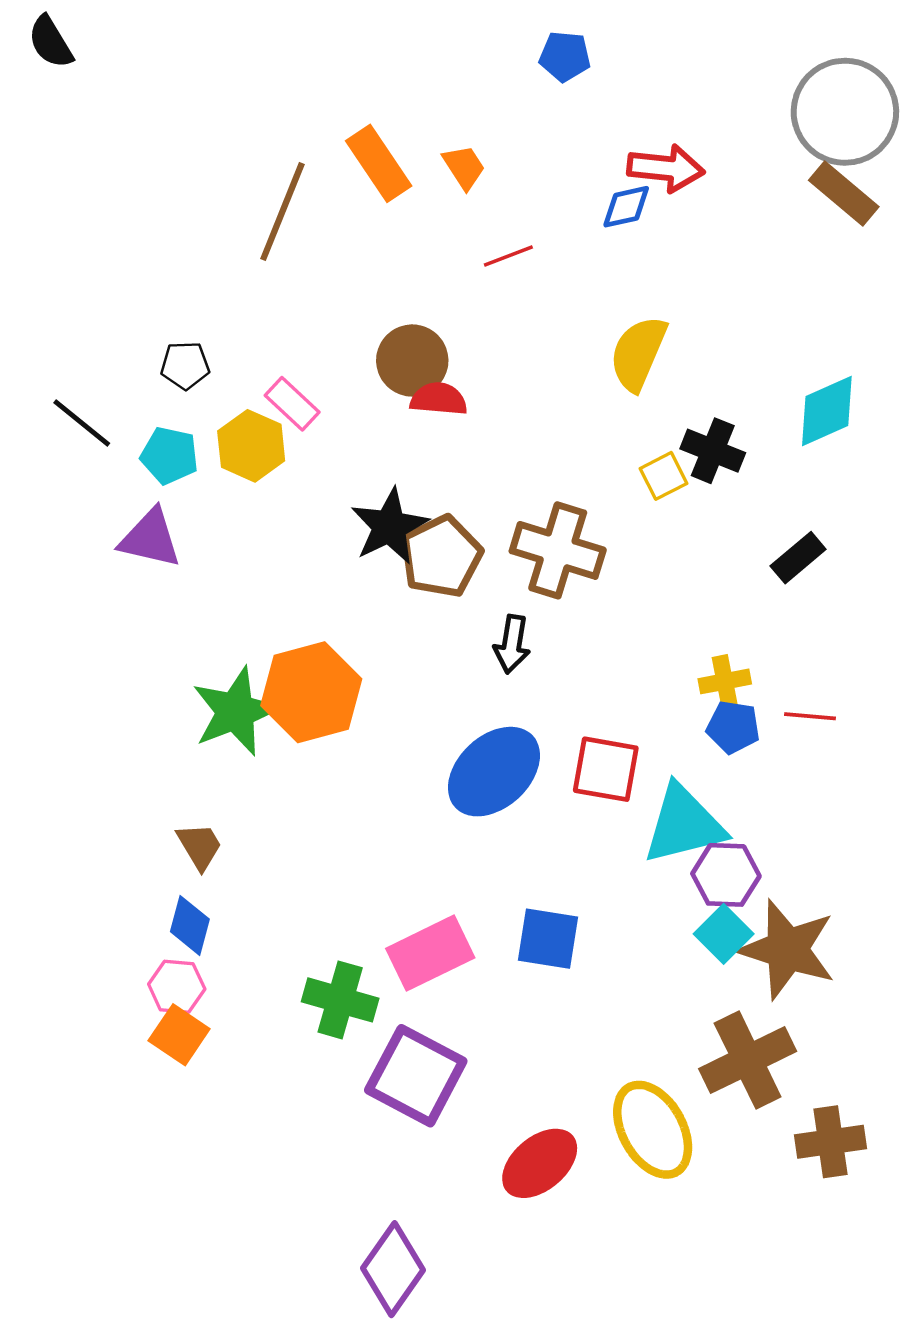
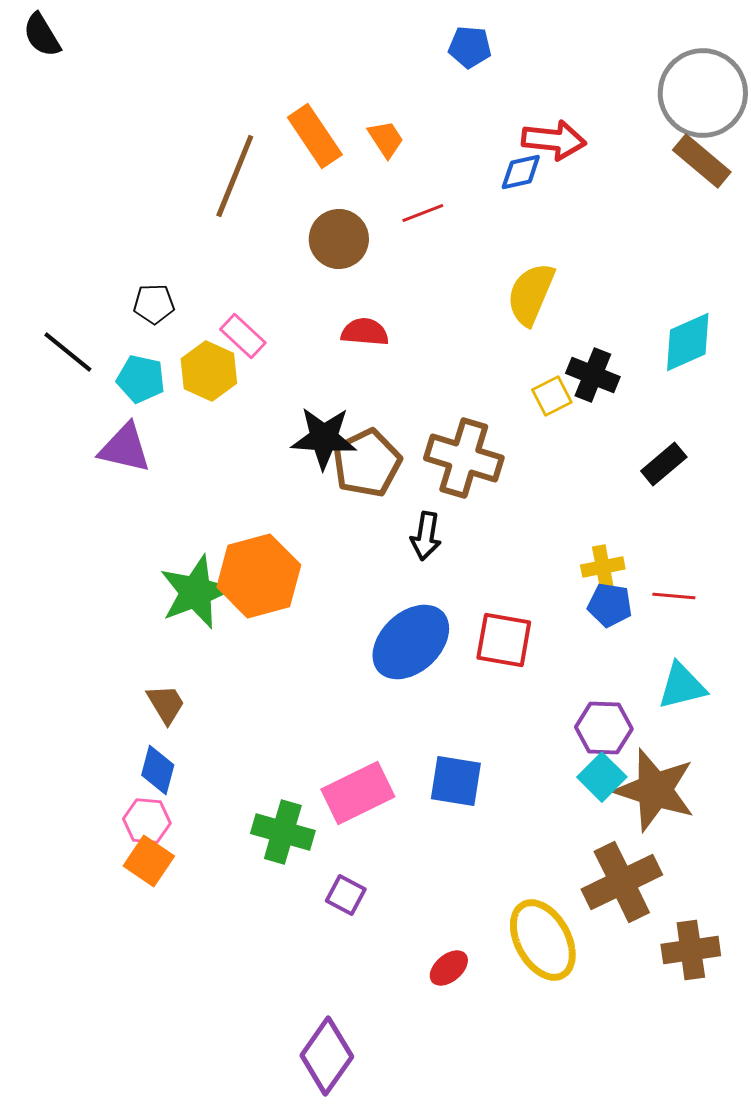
brown circle: (412, 361) -> (339, 239), moved
black star: (389, 526) -> (324, 438), turned 30
cyan triangle: (684, 824) -> (682, 686), moved, size x0.7
purple square: (416, 1076) -> (346, 895), size x0.5
red ellipse: (540, 1163) -> (449, 968), size x0.6

